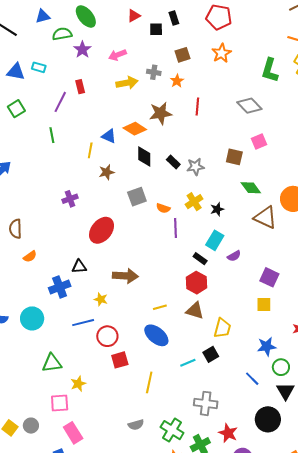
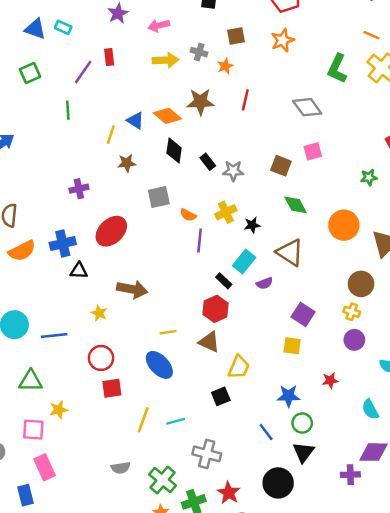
brown triangle: (265, 217) -> (290, 252), moved
orange semicircle: (30, 257) -> (22, 251), size x1.6
blue cross: (60, 287) -> (63, 244), moved
blue line: (83, 323) -> (54, 335), moved
cyan line: (188, 363) -> (176, 421), moved

